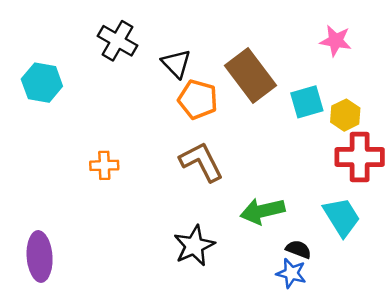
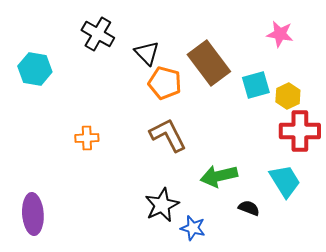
blue star: (291, 273) -> (193, 228), moved

